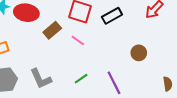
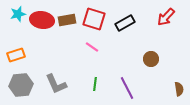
brown rectangle: (52, 30) -> (67, 20), moved, turned 30
green line: (81, 79) -> (95, 84), turned -48

